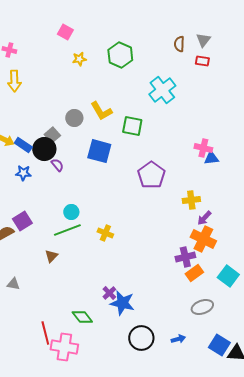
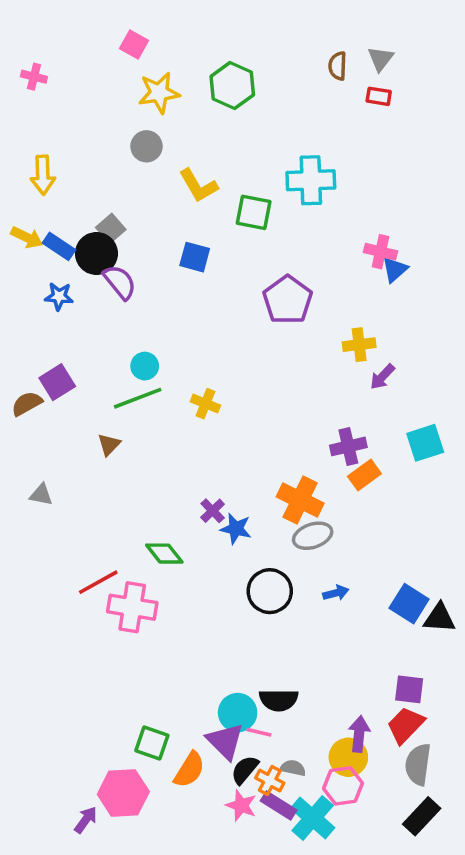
yellow star: (79, 59) -> (159, 93), size x1.6
yellow arrow: (14, 81) -> (43, 175), moved
cyan cross: (162, 90) -> (311, 180), moved, turned 36
gray circle: (74, 118) -> (146, 146), moved
blue square: (99, 151) -> (195, 257), size x0.7
blue triangle: (211, 158) -> (395, 270), turned -35
purple semicircle: (57, 165) -> (120, 282), size x1.5
orange cross: (203, 239) -> (300, 500), moved
cyan square: (228, 276) -> (425, 443), moved, turned 35
blue star: (122, 303) -> (236, 529), size x0.7
gray ellipse: (202, 307) -> (313, 536), moved
red line: (45, 333) -> (98, 582), turned 75

